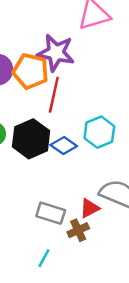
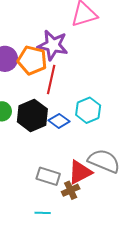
red triangle: (90, 208) -> (80, 172), size x1.5
cyan line: (44, 258) -> (43, 213), turned 63

